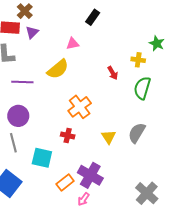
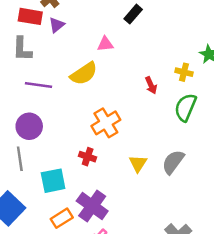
cyan square: (42, 158) -> (53, 181), turned -30
purple cross: (90, 175) -> (92, 206), moved
orange rectangle: (65, 182) -> (62, 218), moved

